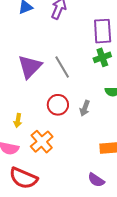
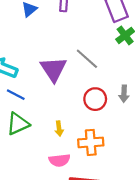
orange cross: (42, 142) -> (91, 142), turned -35

